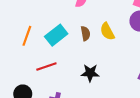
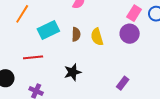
orange line: (27, 36) -> (22, 14), moved
black star: (90, 73) -> (73, 72), turned -30

